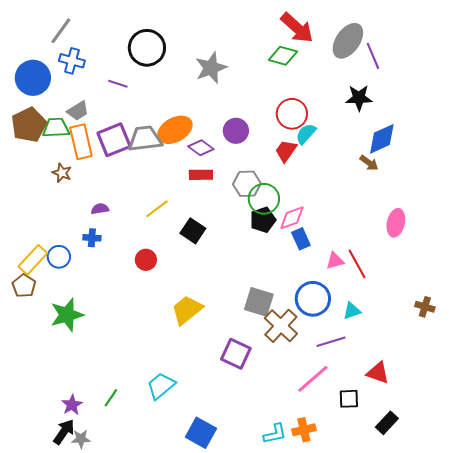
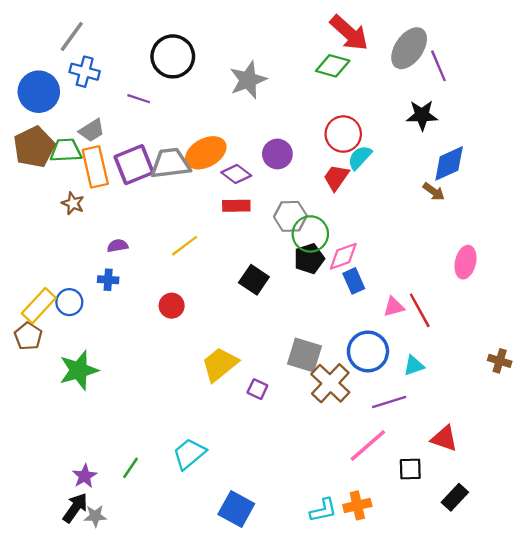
black square: (193, 231) -> (254, 280), moved
purple square: (236, 354) -> (257, 389), moved, size x0.6

